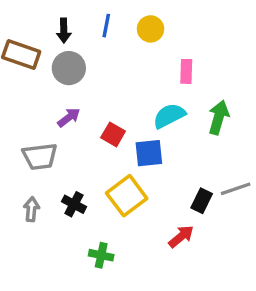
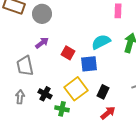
pink rectangle: (186, 71) -> (118, 11), moved
gray trapezoid: (40, 157) -> (25, 66), turned 85
black rectangle: (202, 201) -> (103, 92), moved
green cross: (101, 255) -> (62, 109), moved

